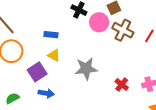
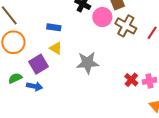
red cross: (122, 85) -> (131, 80), moved
blue arrow: (46, 93) -> (35, 86), moved
green semicircle: (12, 98) -> (15, 78), moved

